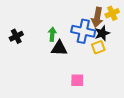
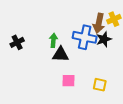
yellow square: (98, 47) -> (100, 85), moved, turned 32
pink square: (77, 80) -> (69, 81), moved

